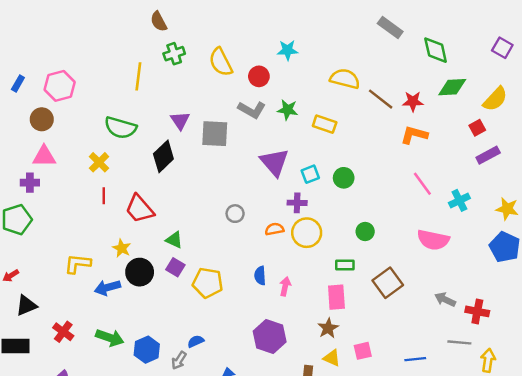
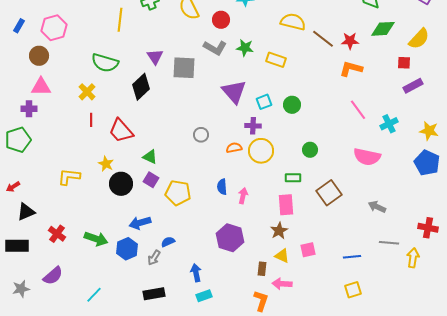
red square: (477, 128) -> (404, 63), turned 32
blue arrow: (107, 288) -> (140, 223), moved
red cross: (477, 311) -> (428, 228), moved

